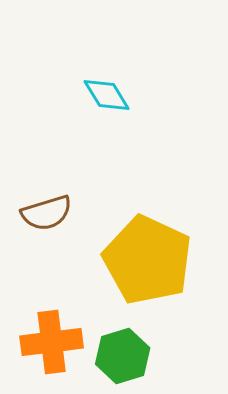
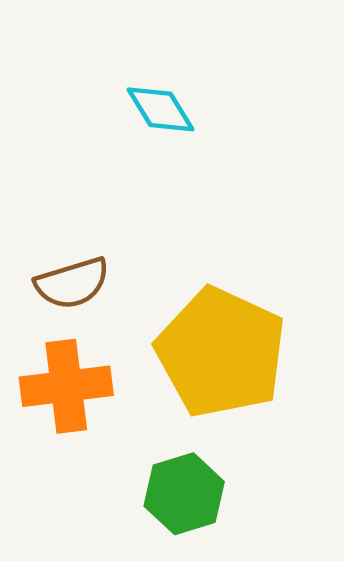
orange cross: (52, 342) -> (66, 386), moved

